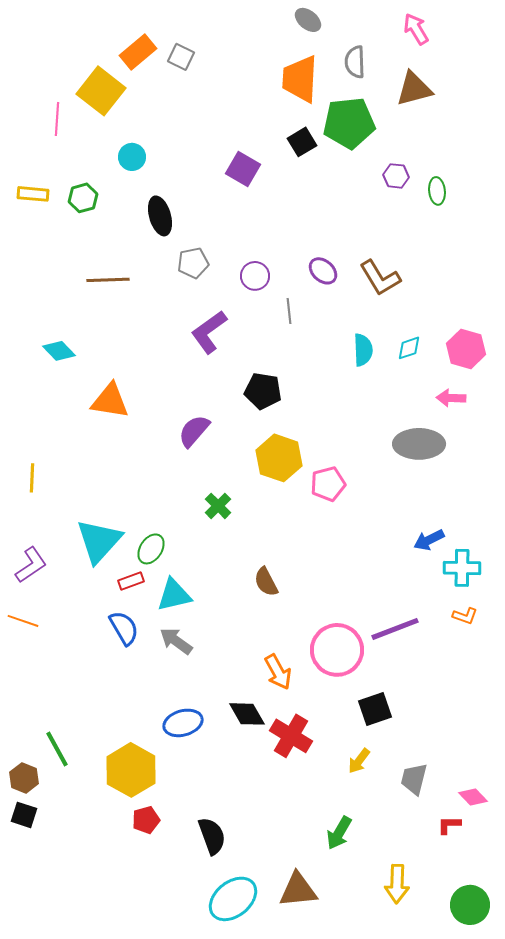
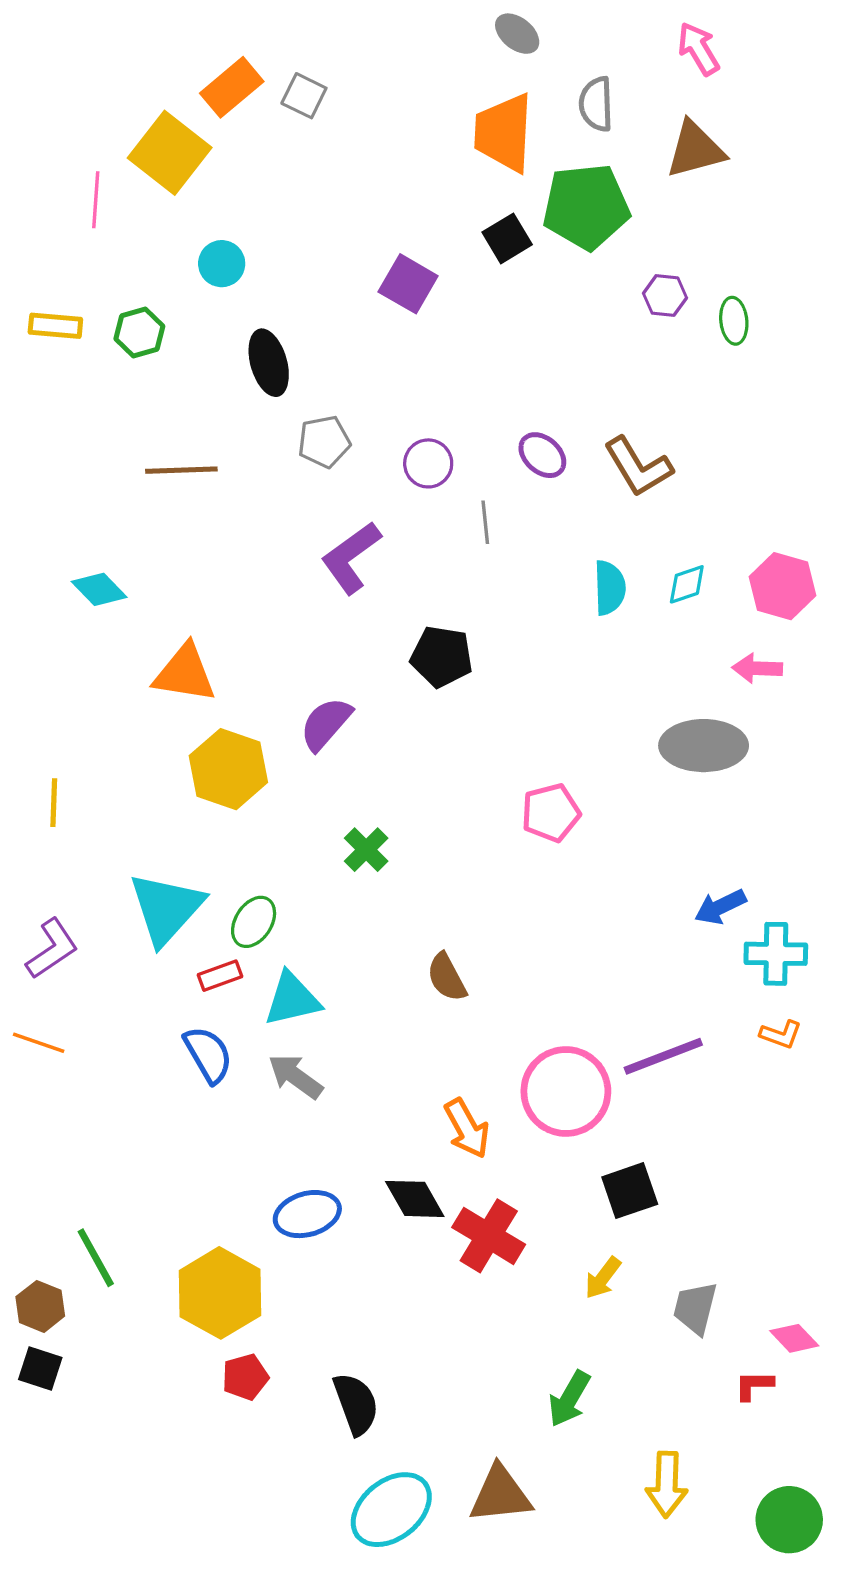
yellow hexagon: (279, 458) -> (228, 769), moved

